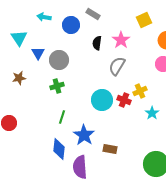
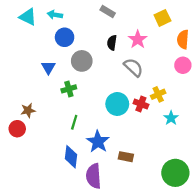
blue circle: (71, 25) -> (65, 37), moved
cyan triangle: (19, 38) -> (28, 17), moved, turned -30
blue triangle: (38, 53) -> (48, 67), moved
gray circle: (59, 60) -> (82, 61), moved
gray semicircle: (117, 66) -> (133, 67), turned 102
brown star: (19, 78) -> (28, 110), moved

